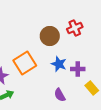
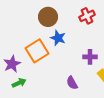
brown circle: (50, 36) -> (48, 17), moved
blue star: (59, 64) -> (58, 38), moved

